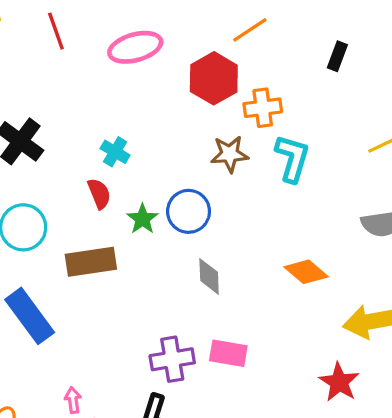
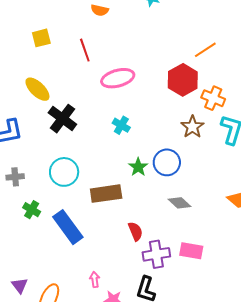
pink ellipse: (135, 47) -> (118, 78), moved
orange cross: (263, 108) -> (213, 98), turned 30
brown star: (230, 154) -> (192, 127), turned -30
red semicircle: (99, 194) -> (135, 231), moved
gray diamond: (209, 276) -> (179, 203), turned -45

